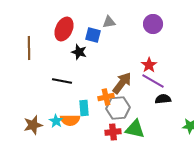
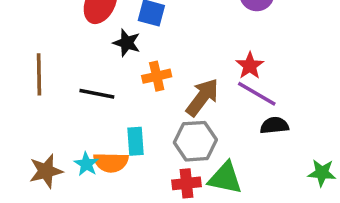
brown line: (29, 48) -> (39, 74), moved
orange cross: (106, 97) -> (157, 76), moved

